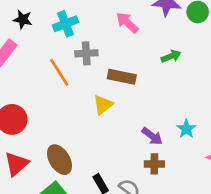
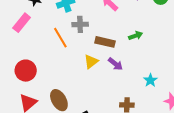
green arrow: (171, 56) -> (136, 36), moved
purple arrow: (152, 136) -> (115, 64), moved

